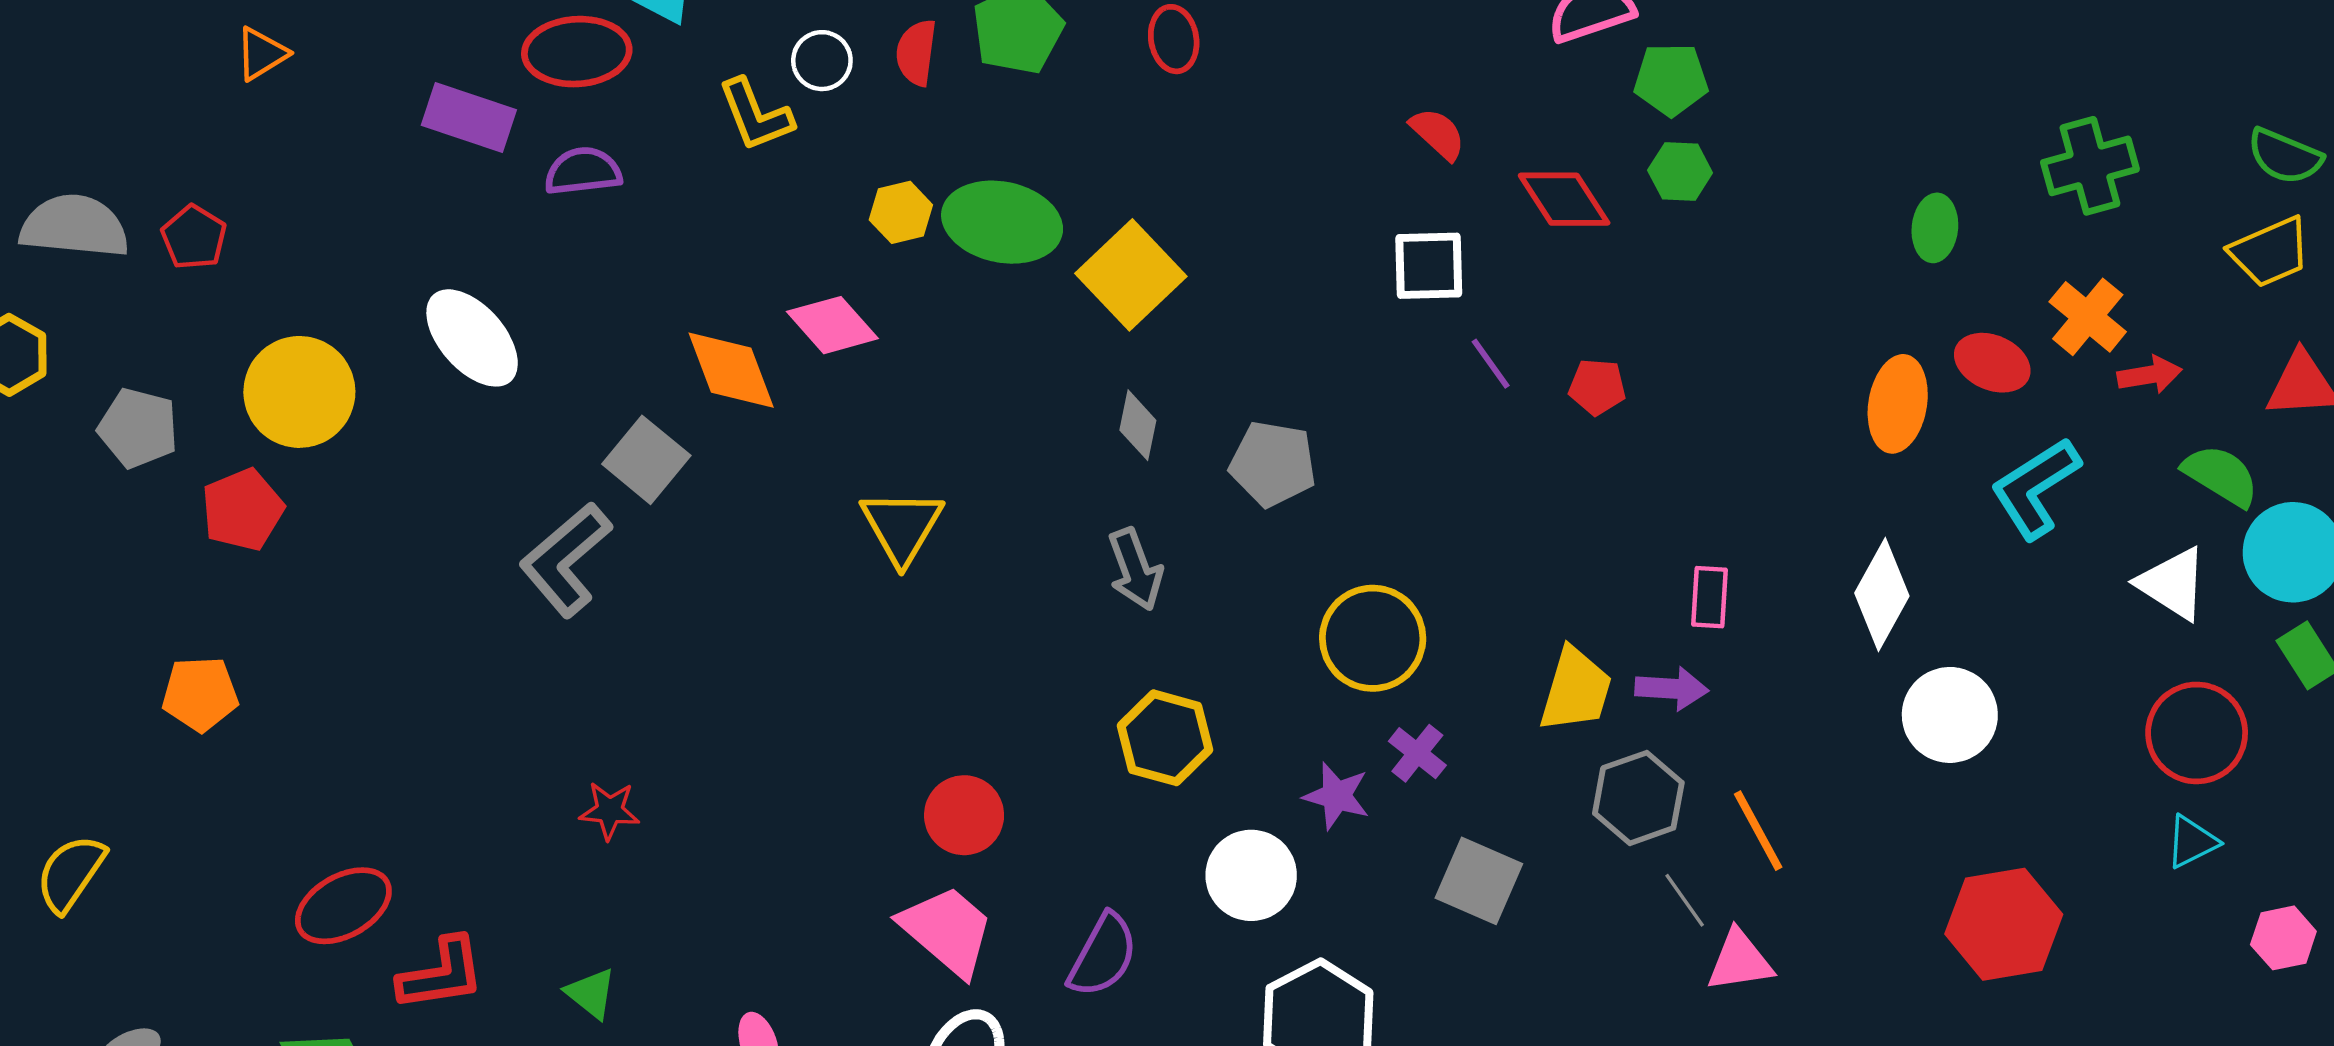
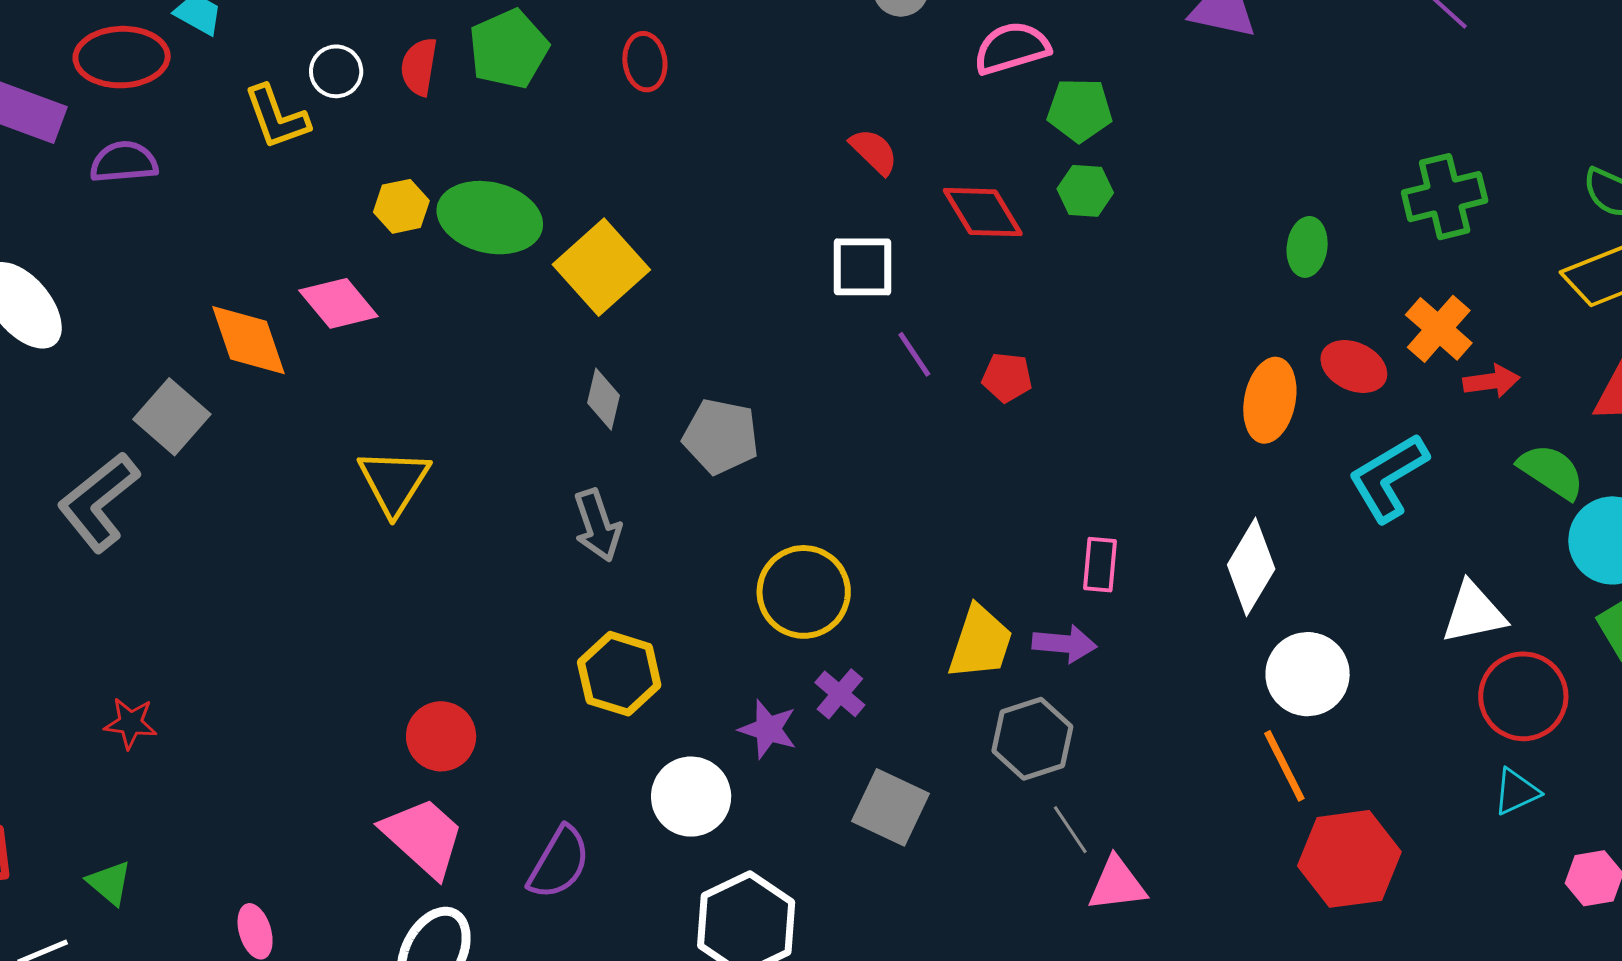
white triangle: (2173, 584) -> (1474, 613), moved, turned -46
orange line: (1758, 831) -> (1284, 766), moved

